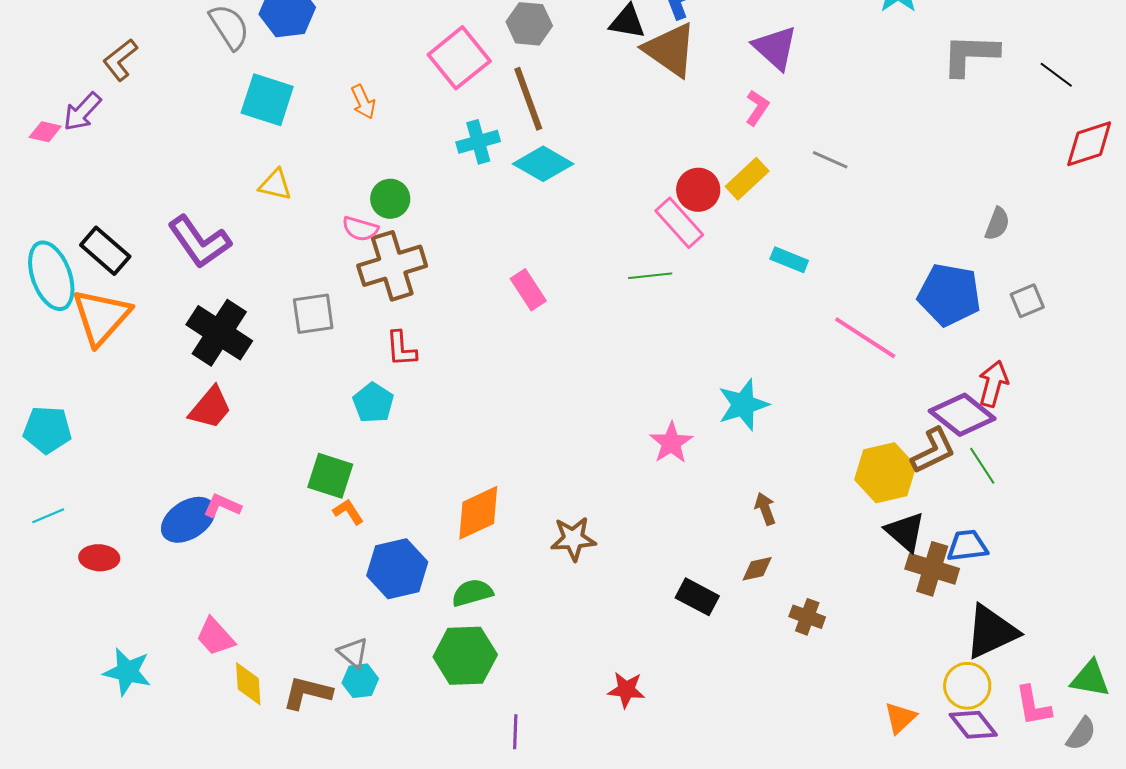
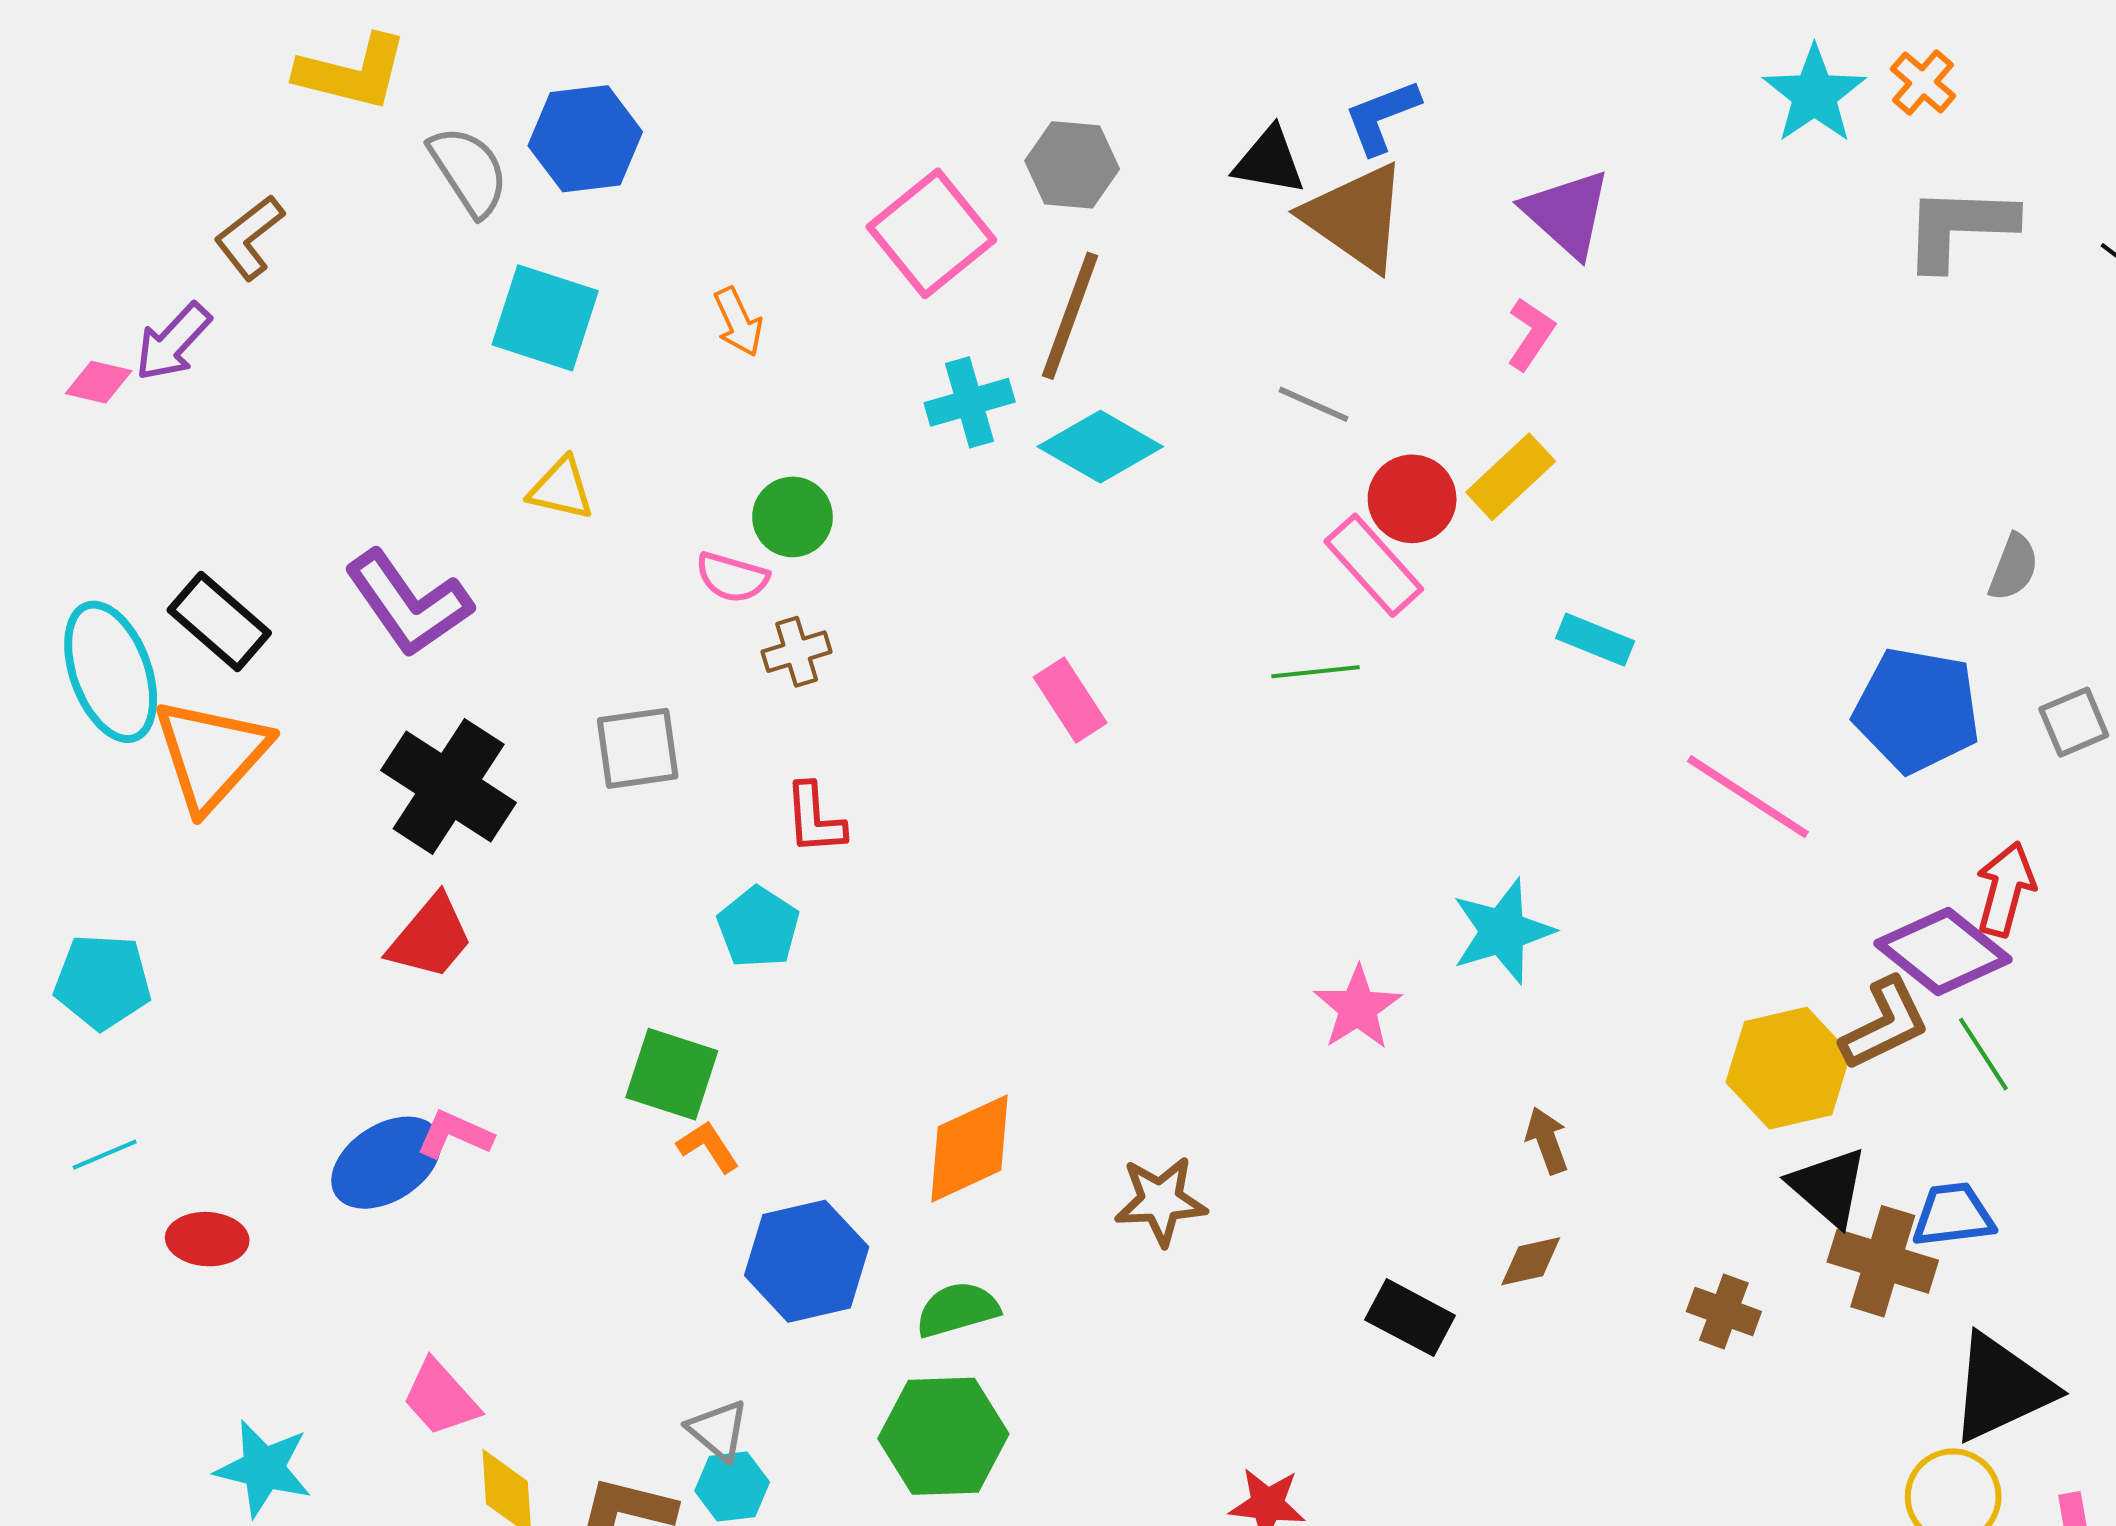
brown line: (528, 99) -> (1070, 316), turned 40
gray line: (830, 160) -> (1314, 404), moved
brown cross: (392, 266) -> (797, 652), size x0.5
brown cross: (807, 617) -> (1724, 1311), moved

